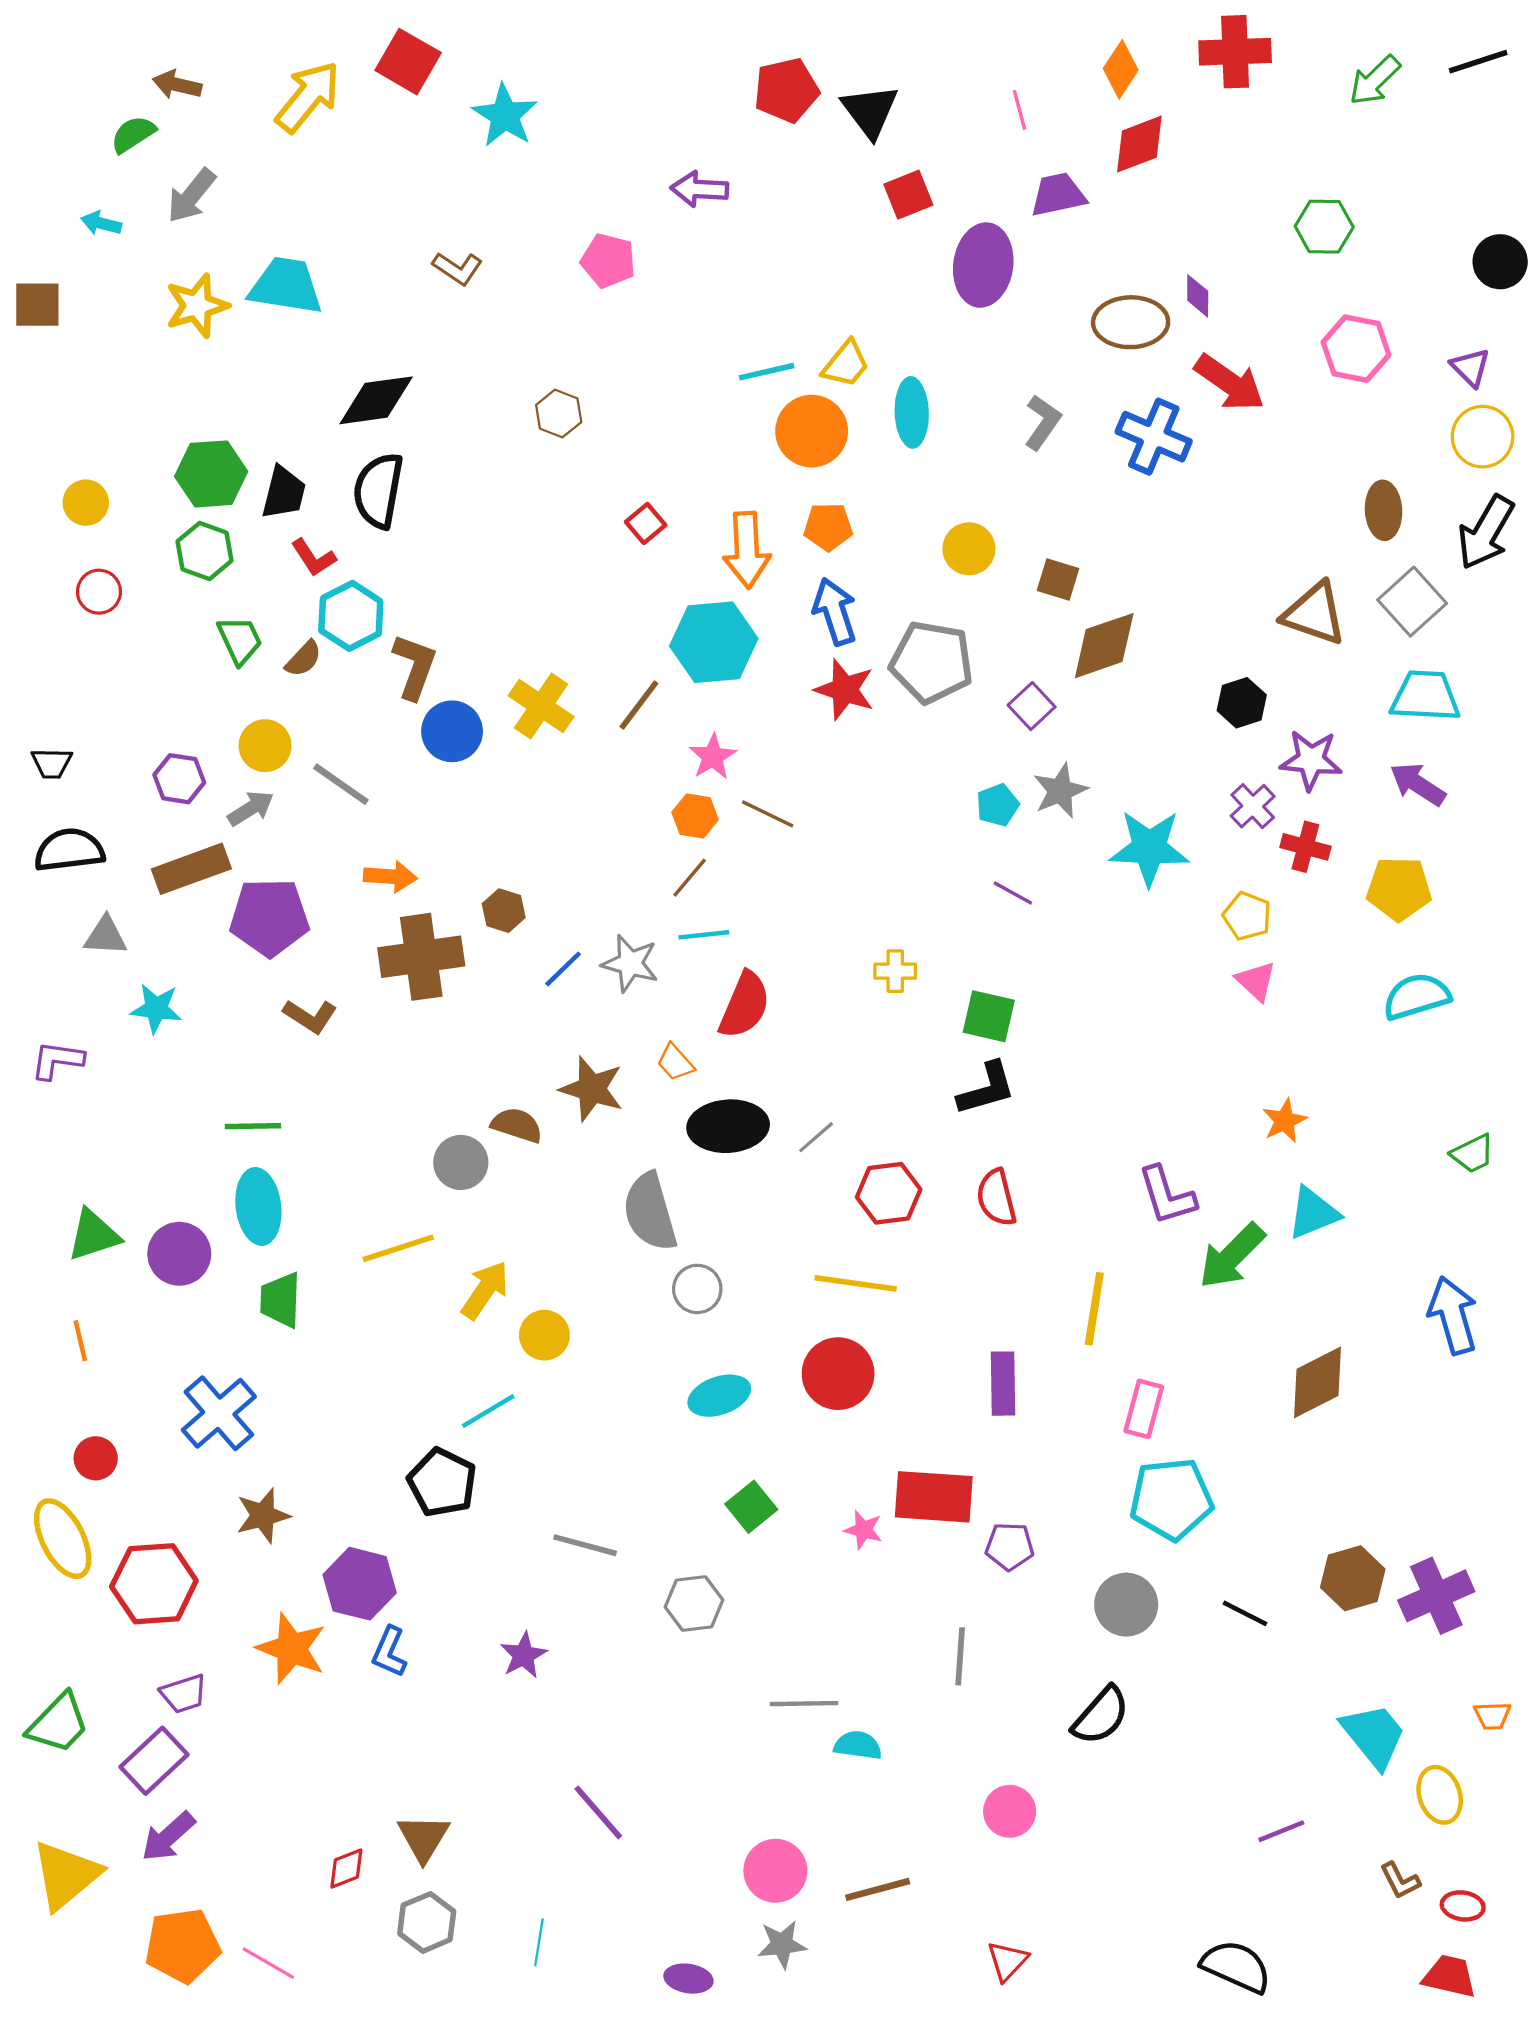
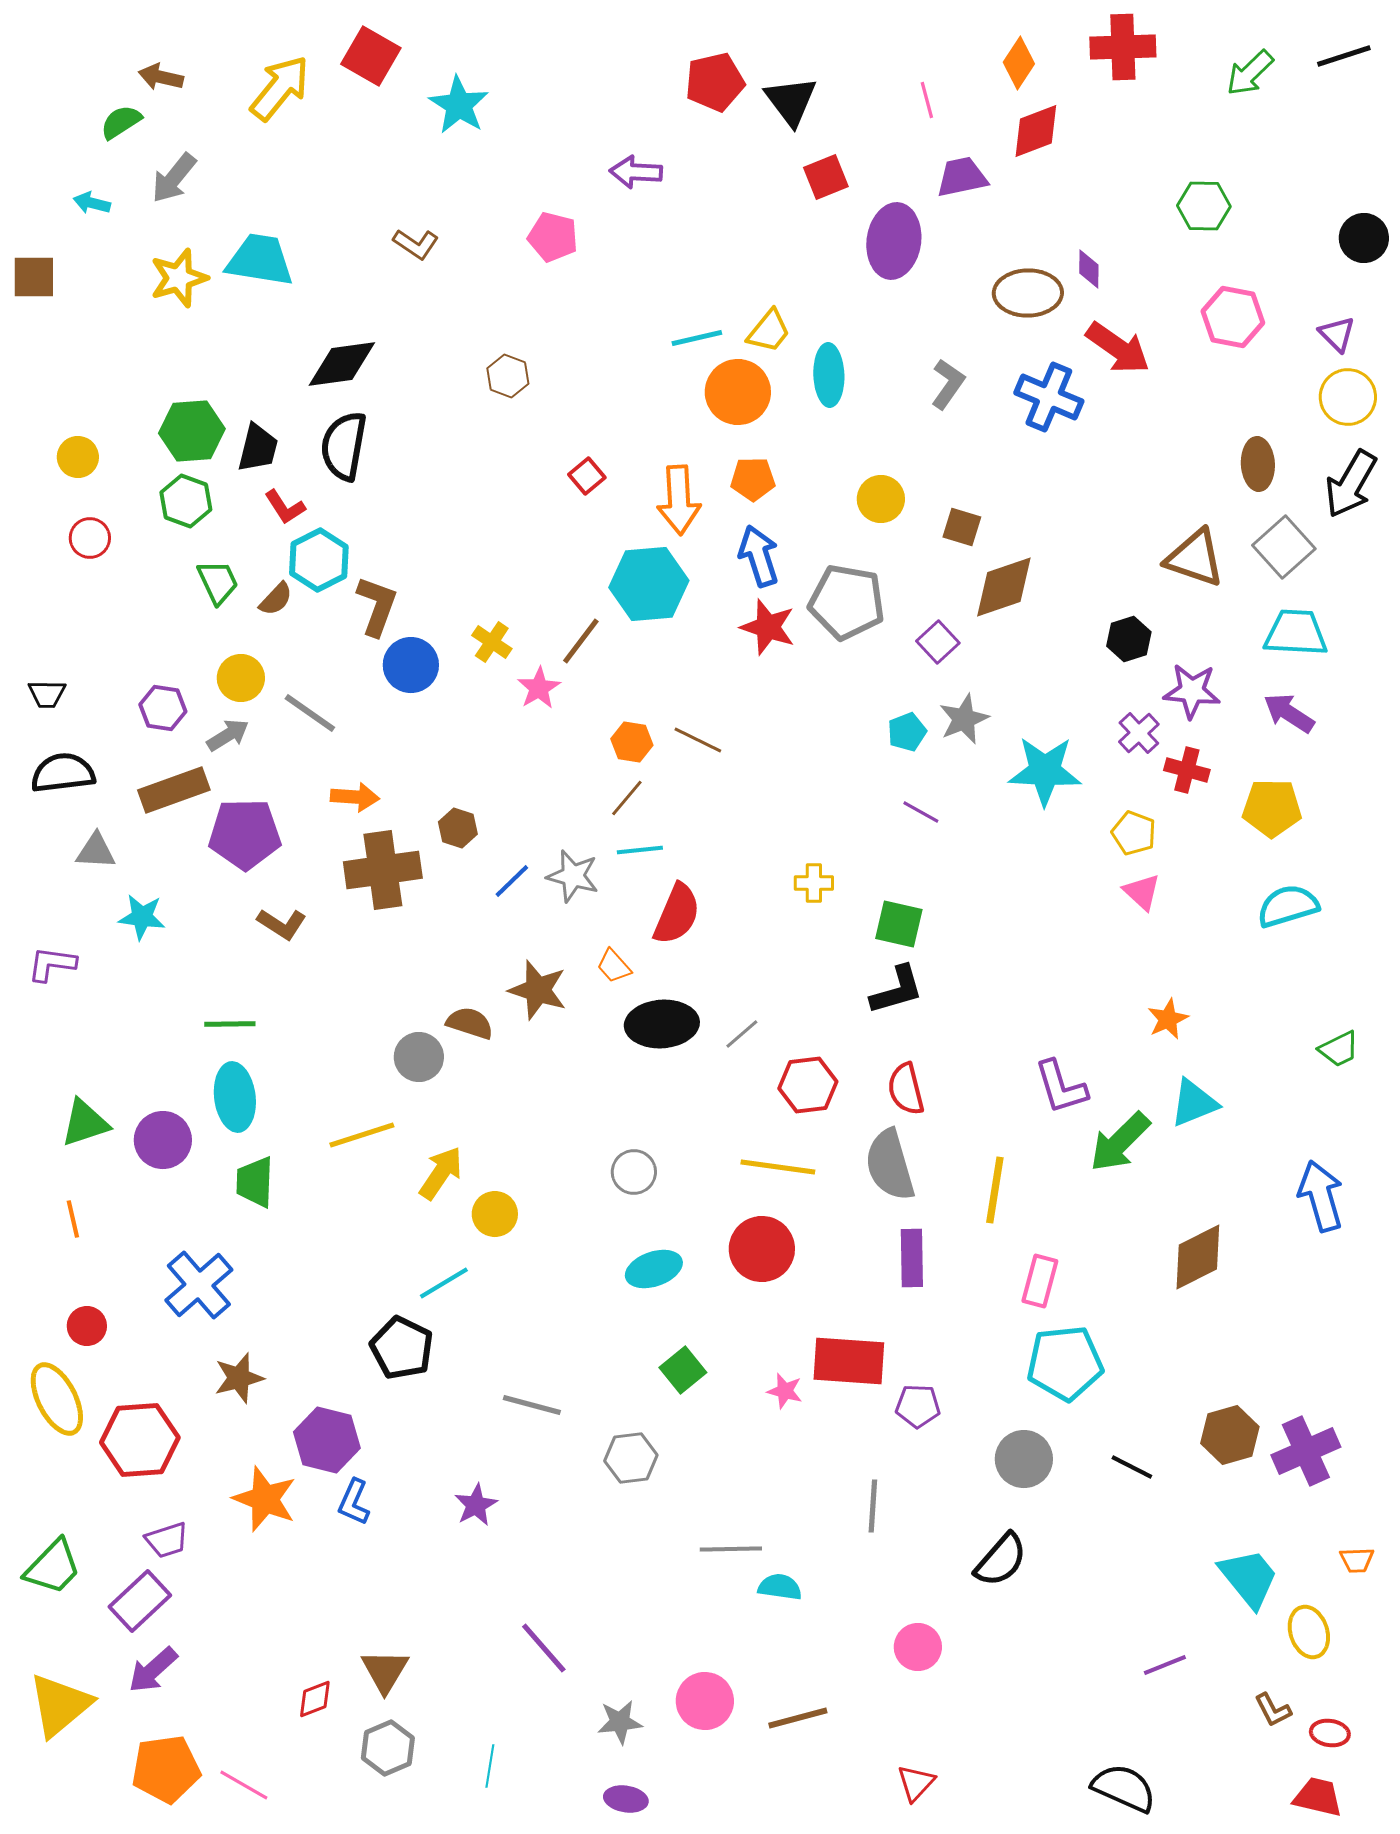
yellow cross: (541, 706) -> (492, 642), size x0.7
pink star: (713, 757) -> (539, 688), moved
gray semicircle: (650, 1212) -> (890, 1165), moved
gray star: (782, 1944) -> (620, 1722), moved

